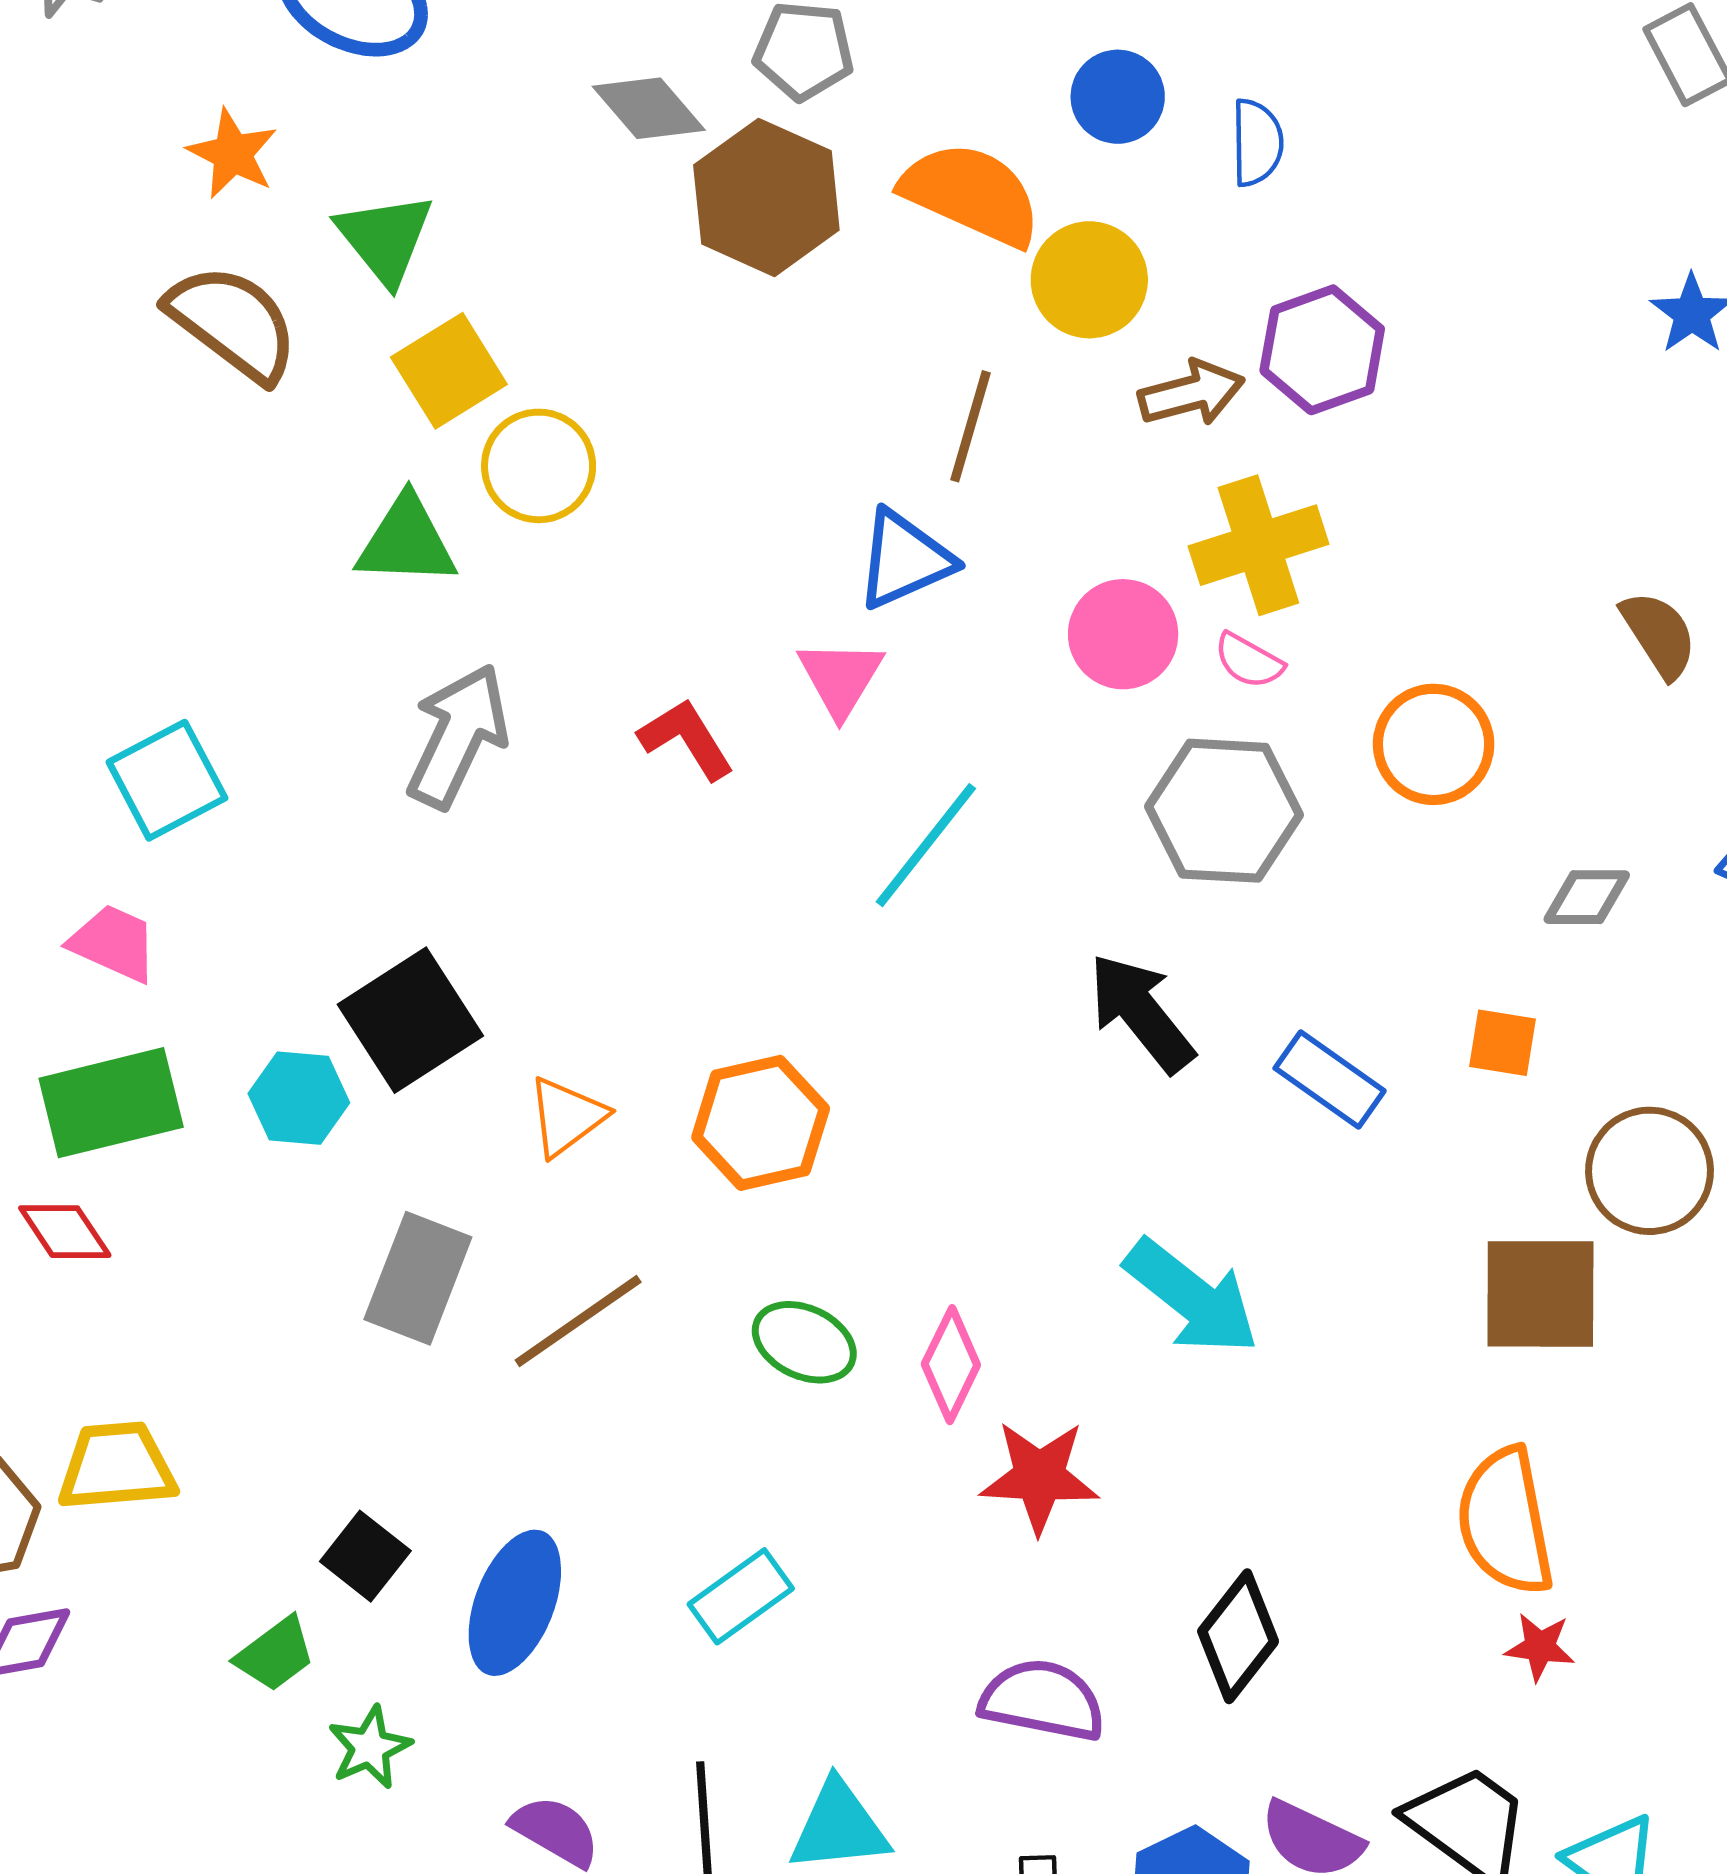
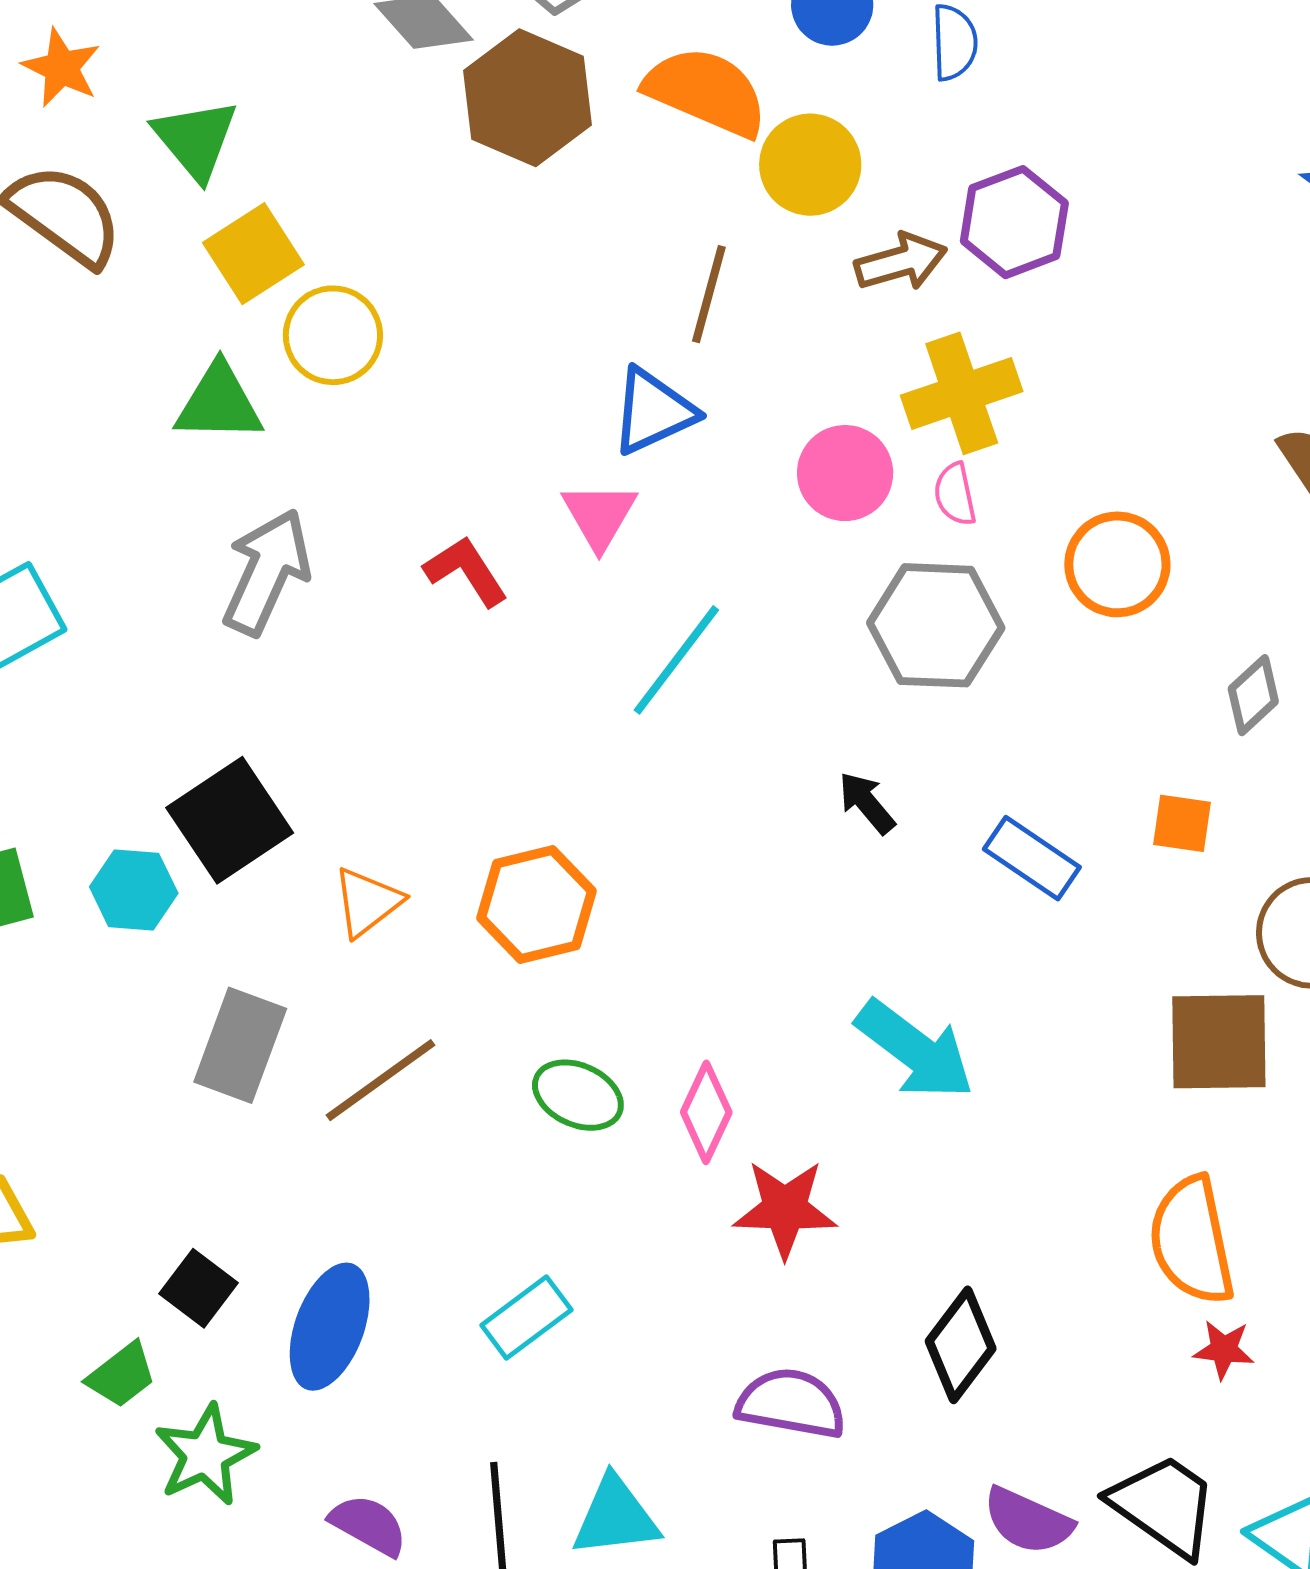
pink semicircle: (1249, 661) -> (955, 494), turned 50
gray diamond: (1587, 897) -> (1253, 695), turned -42
black arrow: (1141, 1013) -> (867, 803), size x0.6
green star: (370, 1747) -> (205, 1455), size x1.4

